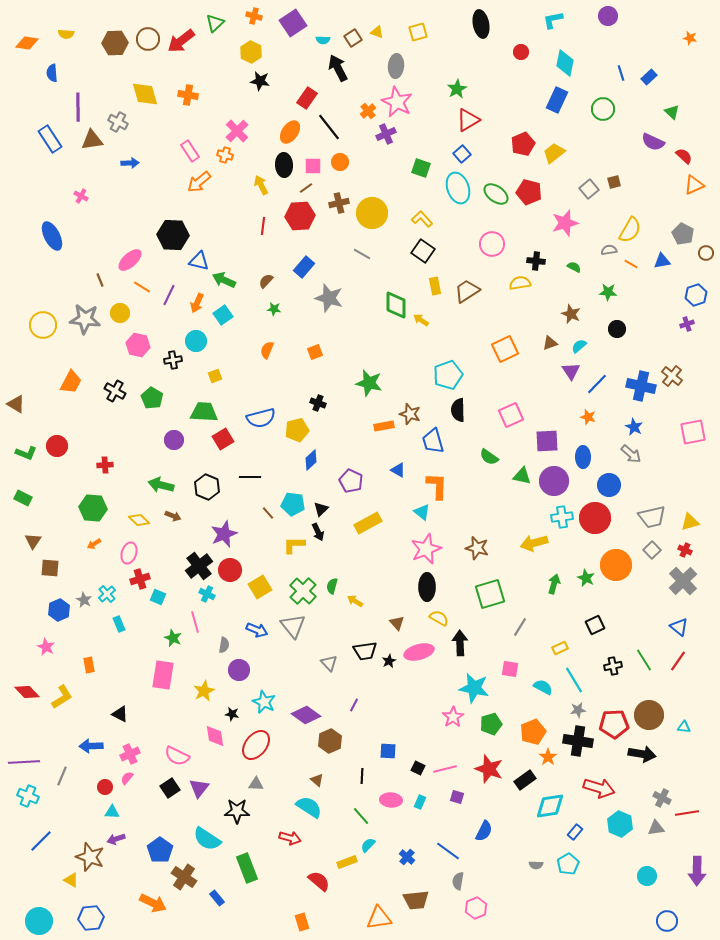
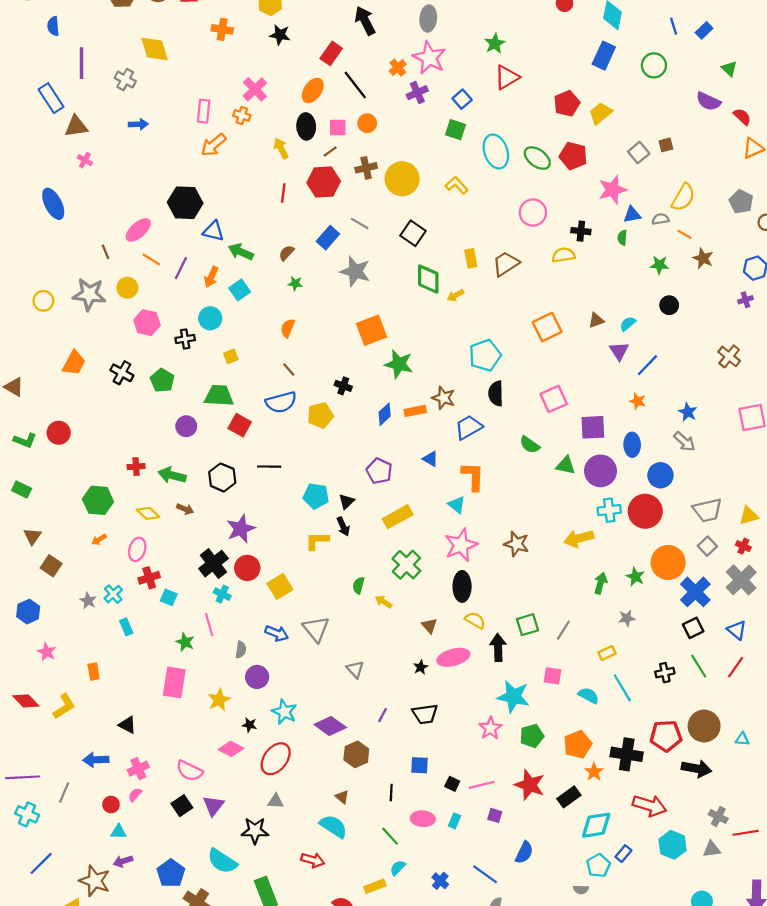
orange cross: (188, 95) -> (222, 29), moved
brown triangle: (92, 140) -> (76, 126), moved
pink rectangle: (190, 151) -> (204, 111), turned 40
blue square: (462, 154) -> (462, 99), moved
black square: (423, 251) -> (413, 233), moved
gray line: (362, 254) -> (360, 223), moved
blue triangle: (662, 261) -> (632, 215), moved
green semicircle: (574, 267) -> (622, 238), turned -112
brown star: (571, 314) -> (703, 258), moved
yellow arrow: (421, 320) -> (456, 295), turned -63
yellow circle: (43, 325) -> (43, 301), size x0.7
orange square: (315, 352) -> (372, 330), moved, size x1.8
blue cross: (641, 386) -> (695, 592), moved, turned 32
red square: (223, 439) -> (240, 425), turned -30
blue trapezoid: (433, 441) -> (469, 427), turned 76
blue diamond: (311, 460) -> (385, 414), moved
red cross: (105, 465) -> (136, 467), moved
brown line: (268, 513) -> (289, 370), moved
brown square: (50, 568) -> (51, 566), turned 30
green cross: (303, 591) -> (406, 565), moved
green square: (490, 594) -> (527, 625), moved, size x0.7
blue hexagon: (59, 610) -> (28, 612), moved
black square: (595, 625) -> (693, 628), moved
black trapezoid: (365, 651) -> (425, 714), moved
gray star: (578, 710) -> (627, 618), moved
pink diamond: (215, 736) -> (231, 749), turned -55
cyan pentagon: (568, 864) -> (598, 866), moved

